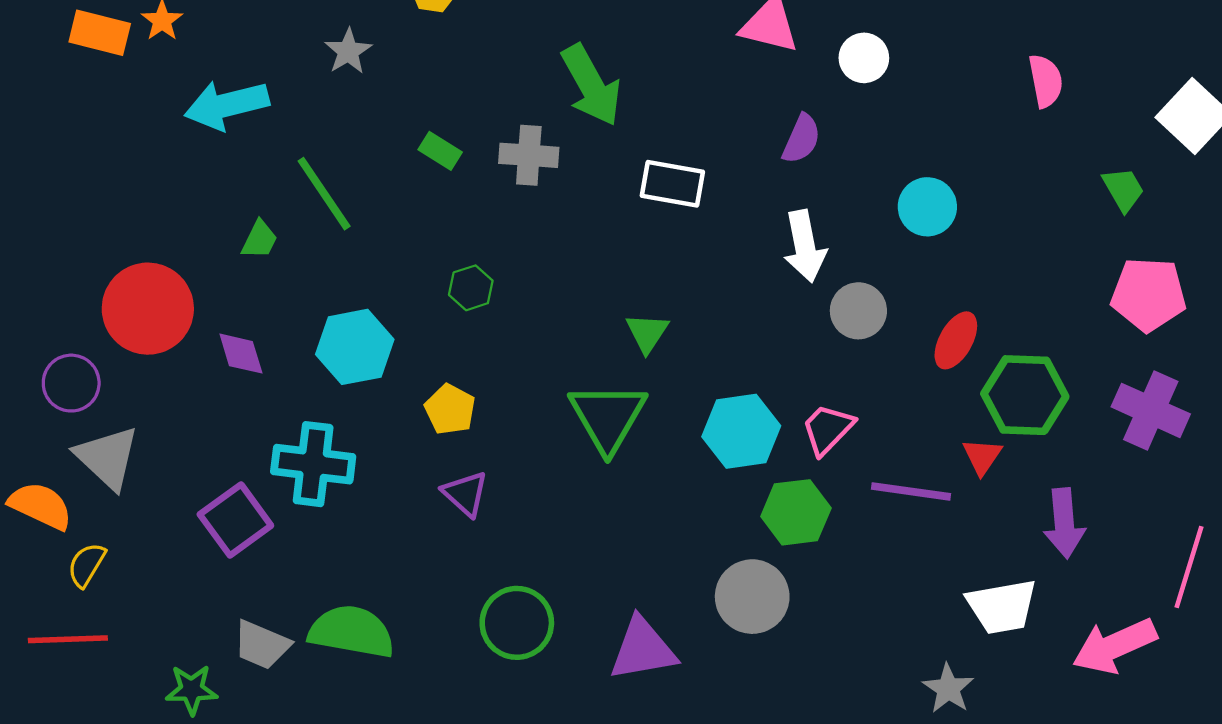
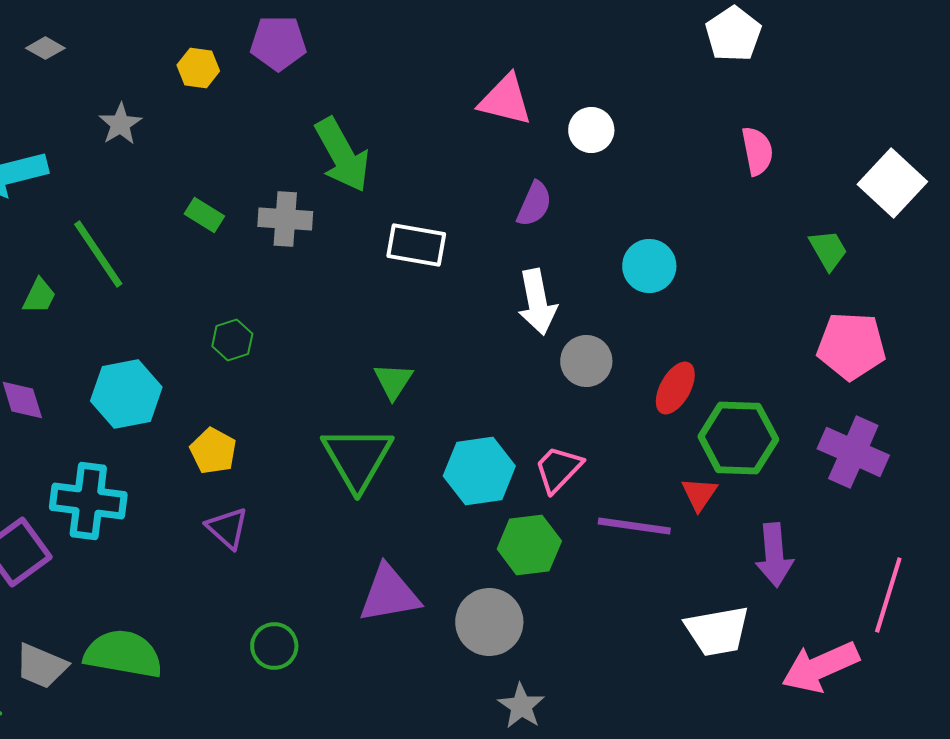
green circle: (517, 623) -> (274, 646), size x0.7
purple triangle: (643, 649) -> (389, 594), moved
gray star: (948, 689) -> (521, 706), moved

